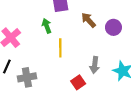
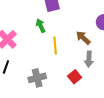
brown arrow: (88, 20) -> (83, 38), moved
gray cross: (27, 77) -> (37, 78), moved

